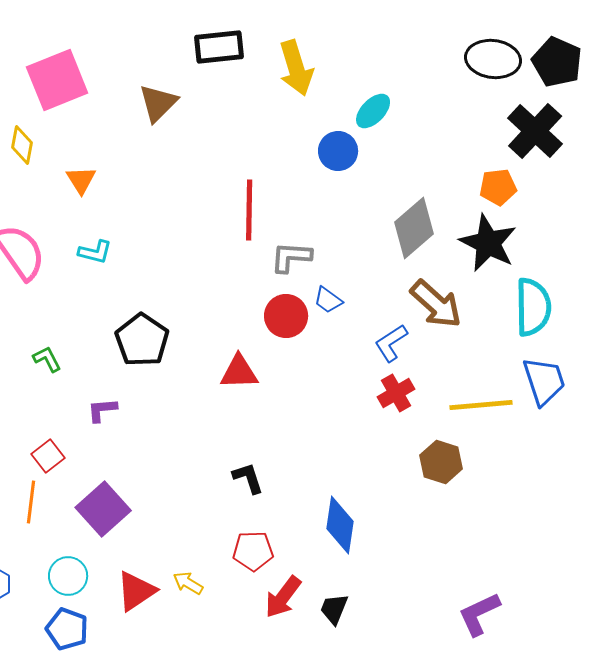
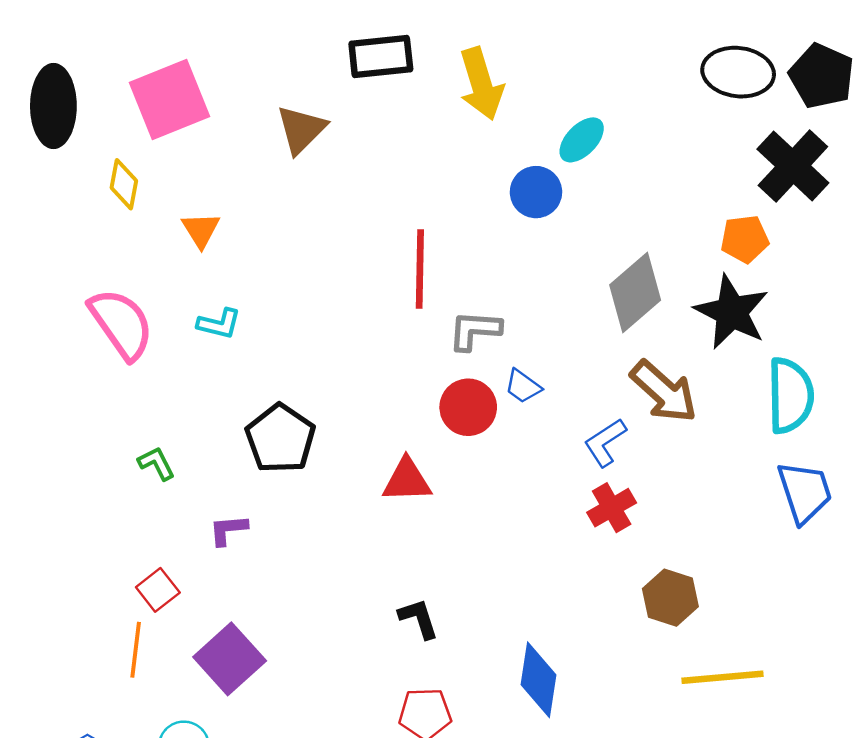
yellow line: (481, 405) -> (722, 677), moved

